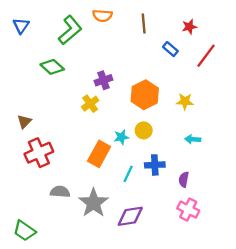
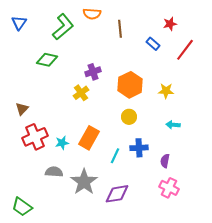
brown line: (144, 23) -> (120, 29), moved
green diamond: (52, 67) -> (47, 60), turned -30
cyan star: (121, 137) -> (62, 143), moved

